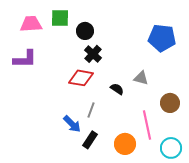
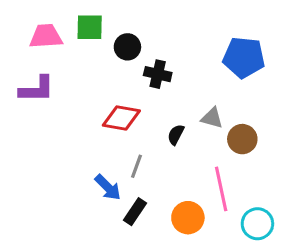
black cross: (93, 54) -> (158, 74), moved, turned -30
black semicircle: (117, 89) -> (176, 135), turned -96
brown circle: (170, 103) -> (242, 139), moved

